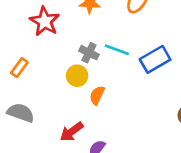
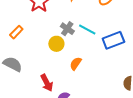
orange semicircle: (97, 95) -> (76, 64), moved
red arrow: (72, 132) -> (47, 83), turned -90

